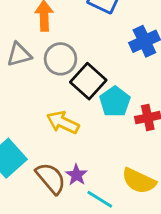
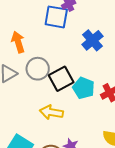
black square: (88, 81) -> (61, 79), turned 35

